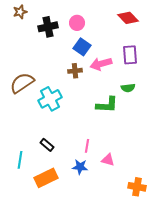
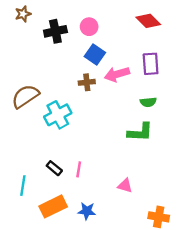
green L-shape: (107, 105) -> (140, 132), moved
pink line: (87, 146) -> (79, 169), moved
blue star: (80, 167) -> (87, 211), moved

